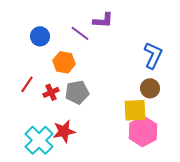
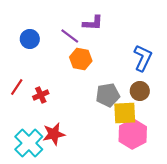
orange hexagon: (64, 62) -> (81, 59), moved
gray pentagon: (77, 92) -> (108, 95), moved

